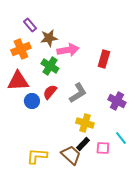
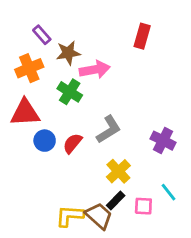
red rectangle: (104, 59) -> (142, 36), moved
red semicircle: (50, 92) -> (72, 143), moved
yellow cross: (85, 123) -> (118, 171), turned 30
yellow L-shape: (37, 156) -> (70, 216), moved

